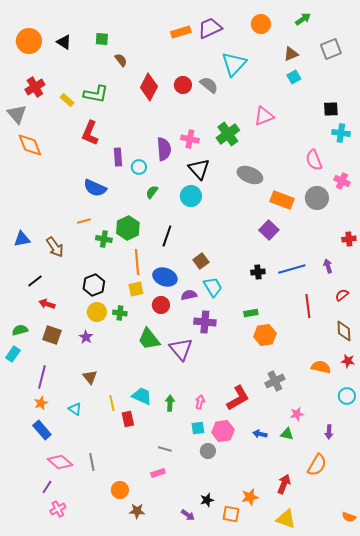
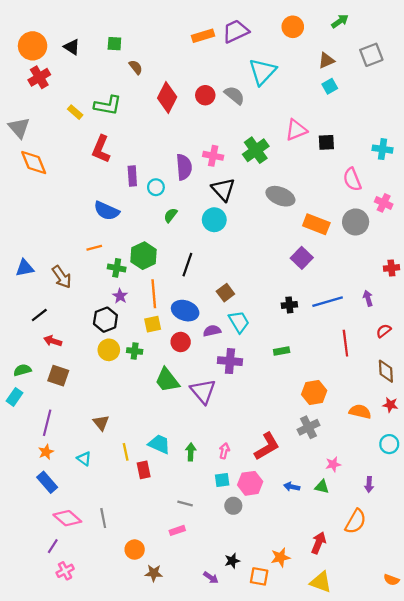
red cross: (35, 87) -> (39, 77), moved
black square: (331, 109) -> (326, 142), moved
orange hexagon: (265, 335) -> (314, 392), moved
purple star: (86, 337) -> (120, 296), moved

